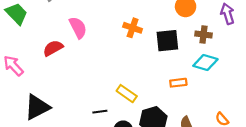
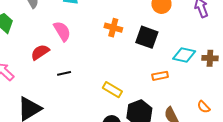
brown cross: (204, 34) -> (210, 58), moved
black square: (167, 41) -> (147, 37), turned 30
black line: (100, 112) -> (64, 73), moved

